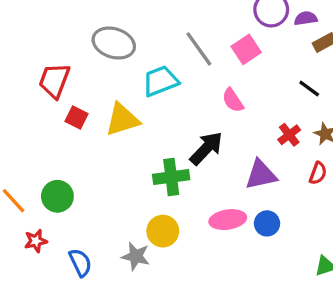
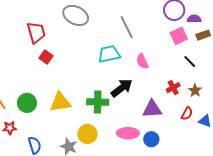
pink square: (246, 49) -> (179, 36), moved
red trapezoid: (54, 80) -> (36, 32), turned 135
cyan trapezoid: (160, 81) -> (109, 54), moved
yellow triangle: (122, 120) -> (60, 102), moved

